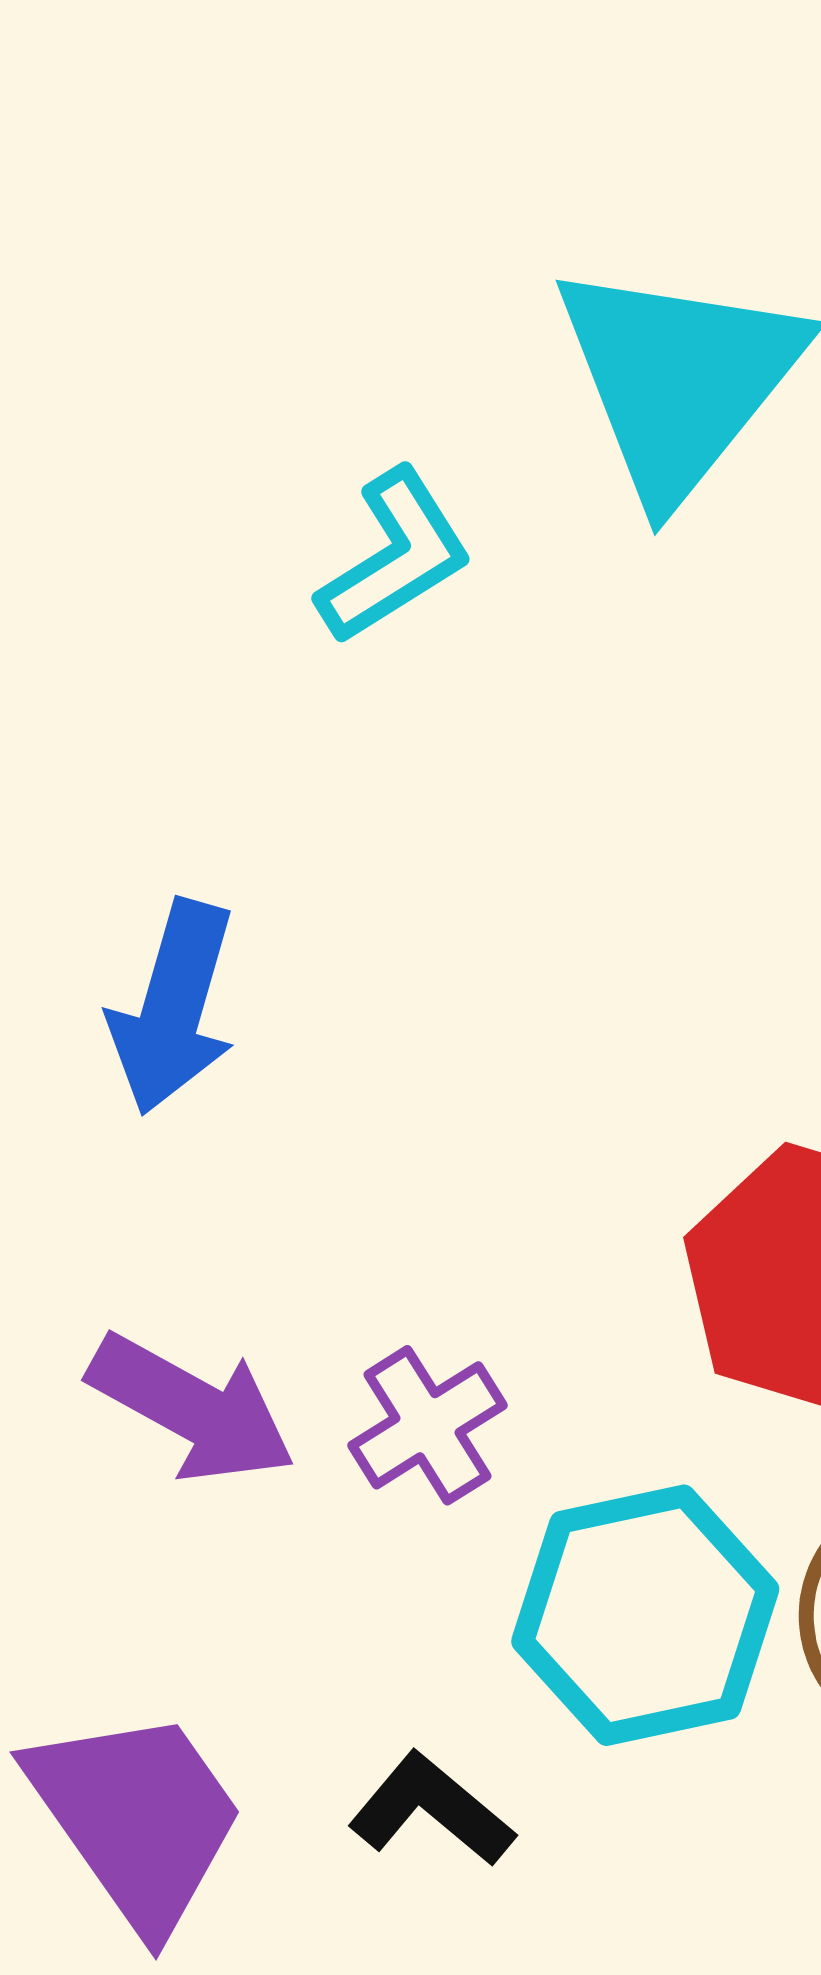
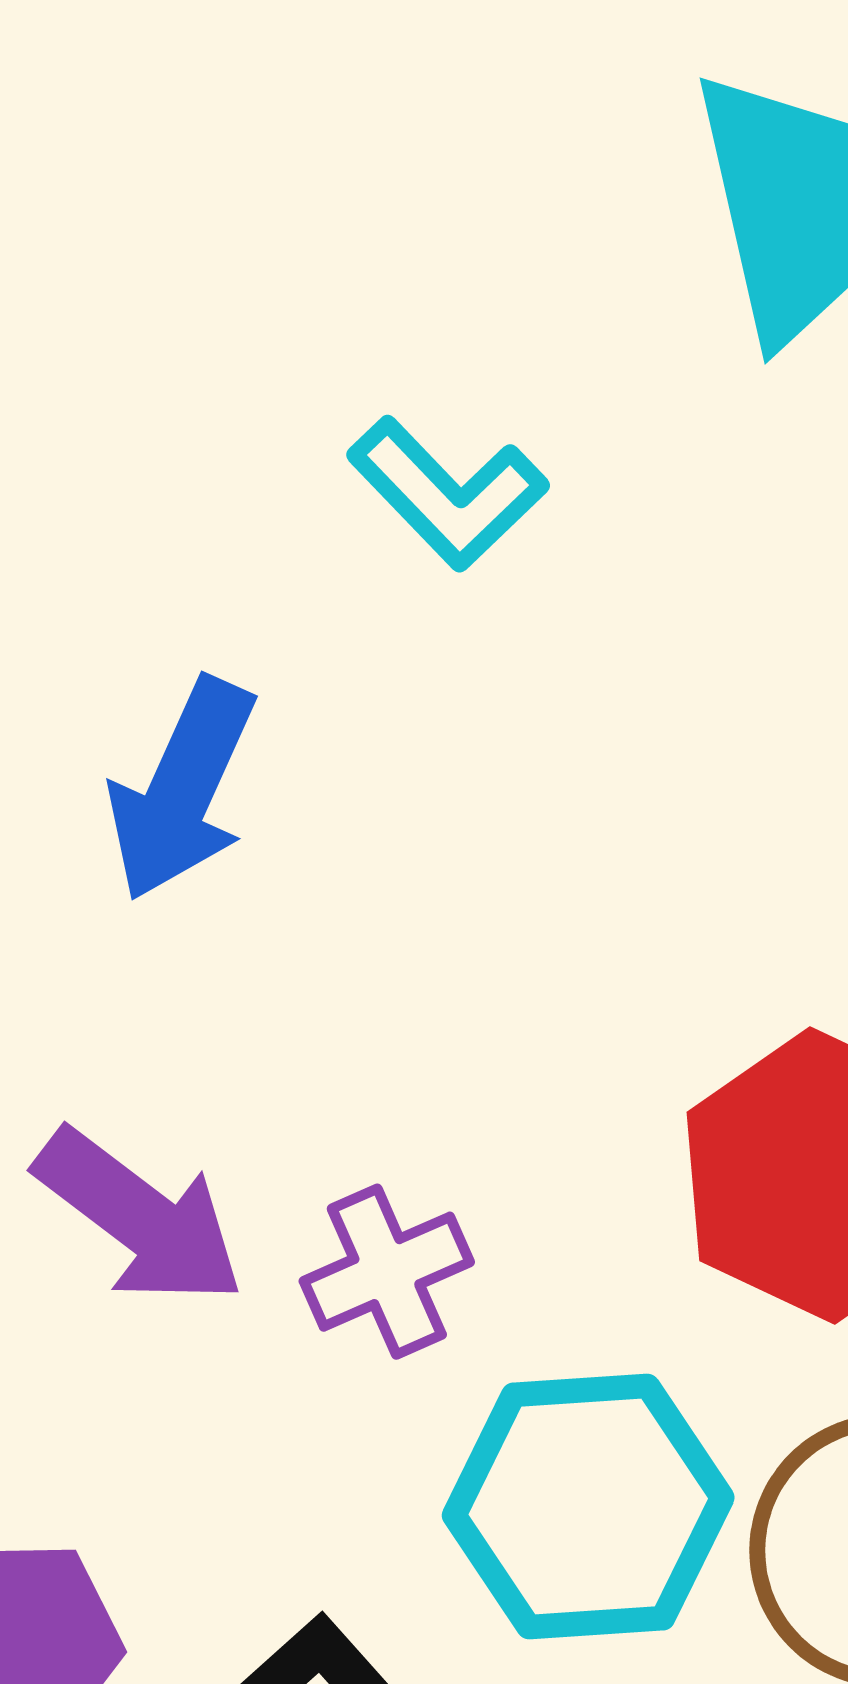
cyan L-shape: (395, 557) -> (448, 493), moved, turned 70

